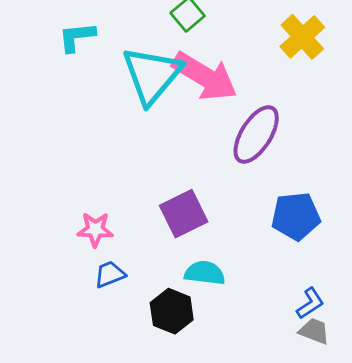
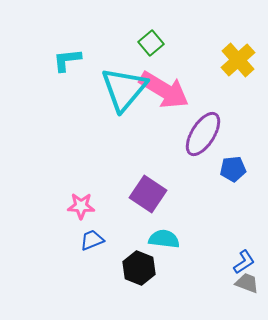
purple square: (184, 214) -> (148, 194), turned -30
blue pentagon: (296, 216) -> (233, 169), moved, size x0.7

